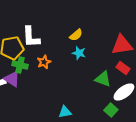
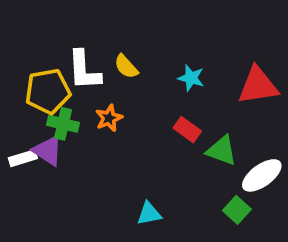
yellow semicircle: (76, 35) -> (126, 67), moved, turned 88
cyan star: (79, 53) -> (191, 78), moved
red rectangle: (123, 68) -> (187, 130), moved

